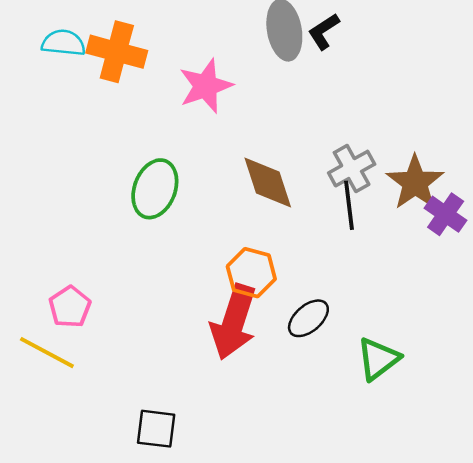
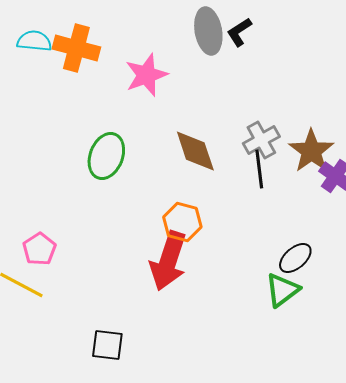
black ellipse: (308, 318) -> (295, 258), moved

